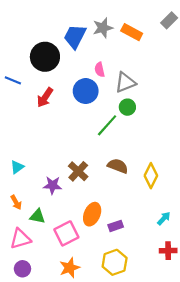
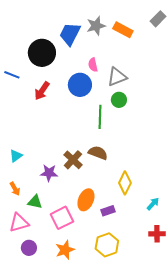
green line: (107, 125) -> (100, 117), turned -40
brown semicircle: (118, 166) -> (98, 153), moved
yellow diamond: (151, 176) -> (125, 183), moved
purple circle: (22, 269) -> (29, 248), moved

